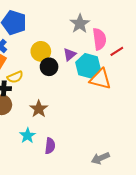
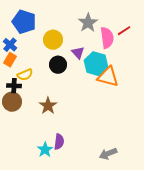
yellow circle: (41, 51) -> (53, 40), moved
red line: (117, 51) -> (124, 31), moved
purple triangle: (70, 54) -> (78, 53), turned -32
cyan star: (27, 136) -> (45, 150), moved

